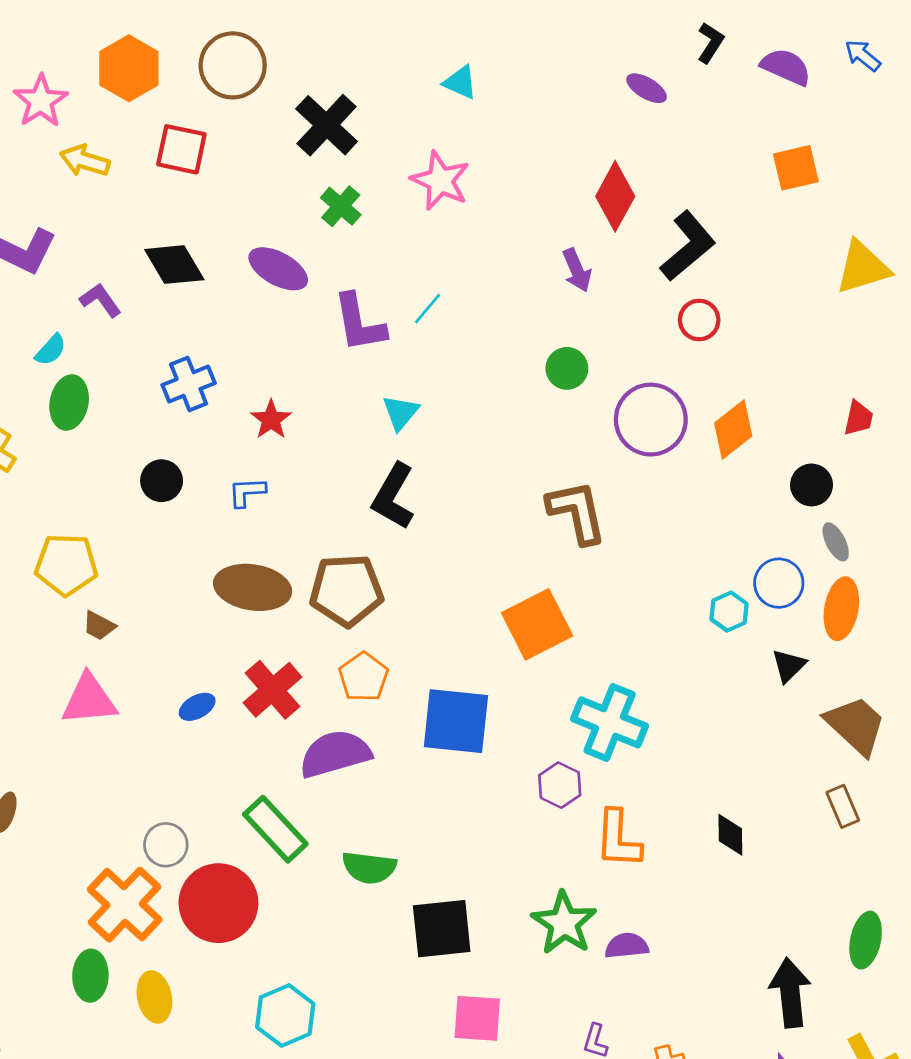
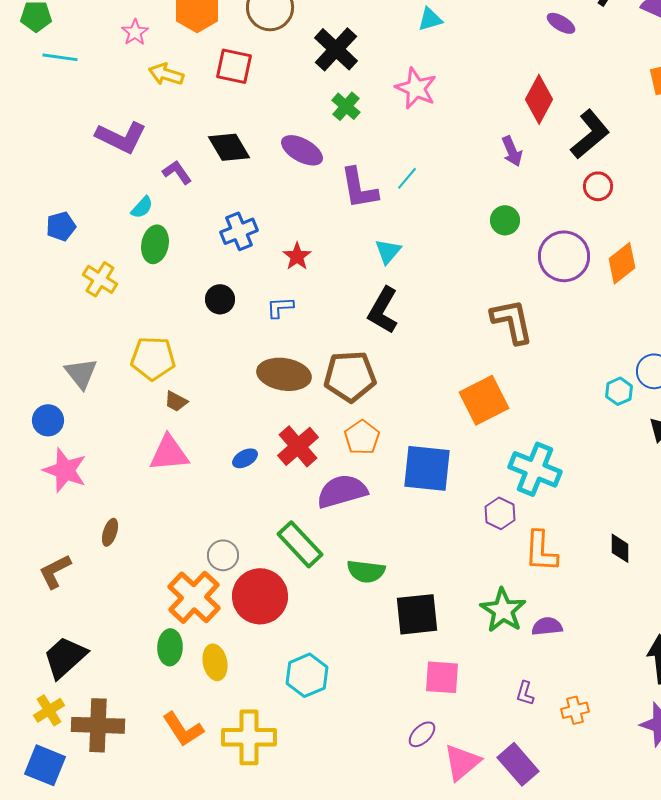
cyan triangle: (460, 82) -> (430, 19), turned -40
pink star: (41, 101) -> (135, 32), size x0.7

